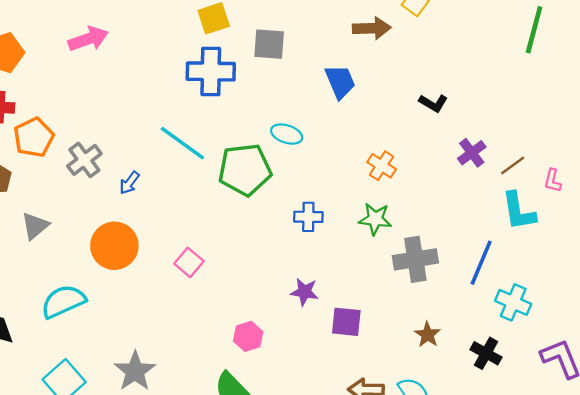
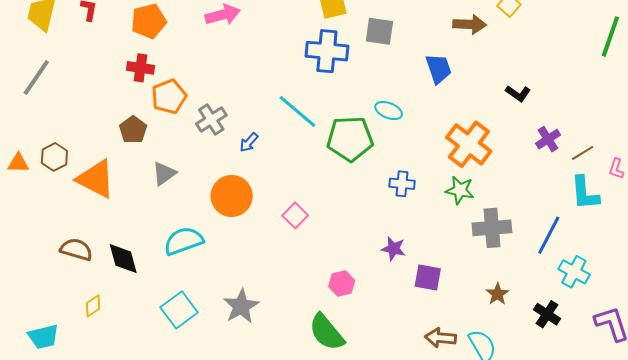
orange cross: (382, 166) -> (469, 144), size x1.8

